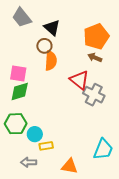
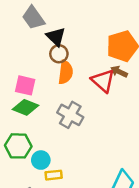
black triangle: (52, 28) -> (56, 37), moved
red triangle: (79, 80) -> (103, 81), moved
green diamond: (20, 92) -> (26, 107), turned 35
gray cross: (94, 95) -> (70, 115), moved

